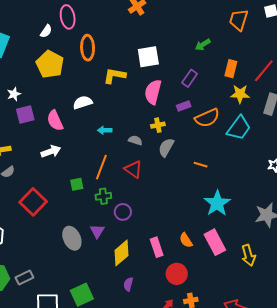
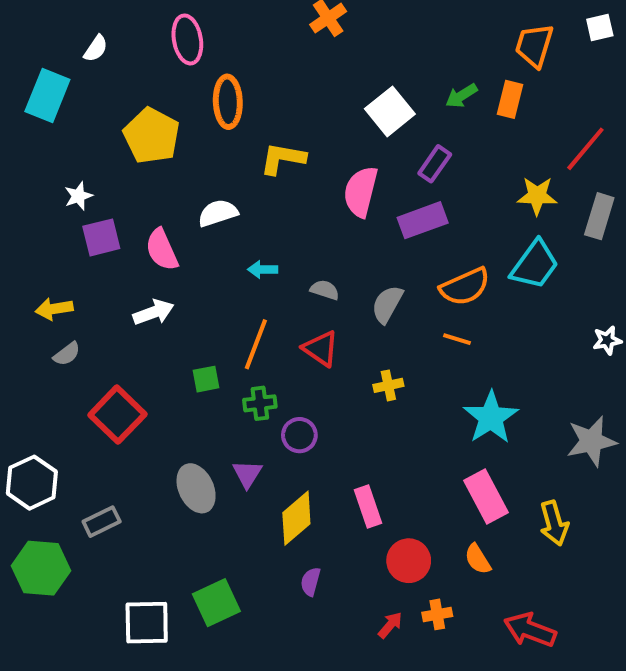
white semicircle: (46, 31) -> (96, 48), moved
white square: (148, 57) -> (390, 111), moved, turned -30
orange rectangle: (231, 69) -> (510, 99), moved
purple rectangle: (184, 106) -> (423, 220), size x1.6
orange semicircle: (207, 118) -> (465, 287), moved
yellow cross: (158, 125) -> (388, 385), moved
orange semicircle: (186, 240) -> (478, 559), moved
gray rectangle: (24, 278) -> (102, 522), moved

